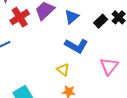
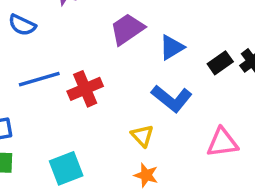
red cross: (20, 17) -> (85, 89), moved
pink triangle: (109, 66) -> (222, 142), turned 36

